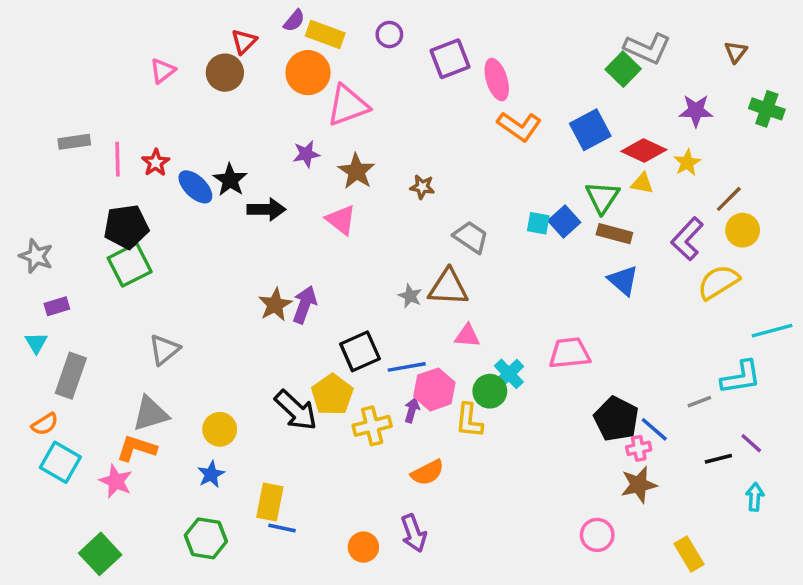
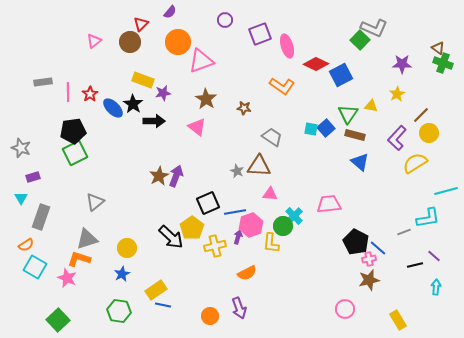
yellow rectangle: (325, 34) -> (143, 80), moved
brown triangle: (736, 52) -> (438, 48), moved, turned -32
orange L-shape: (519, 126) -> (282, 86), moved
red diamond: (644, 151) -> (316, 64), moved
purple star: (306, 154) -> (163, 93), moved
yellow rectangle: (270, 502) -> (156, 290), turned 45

